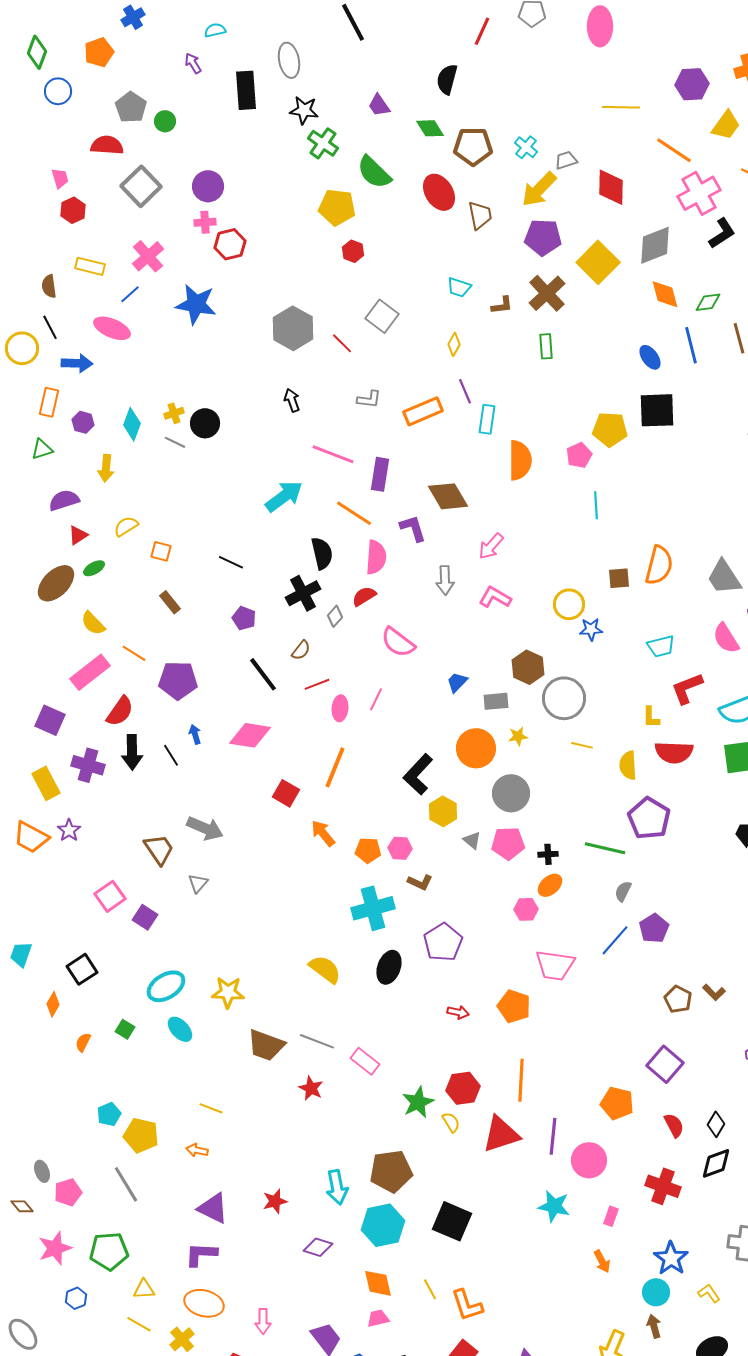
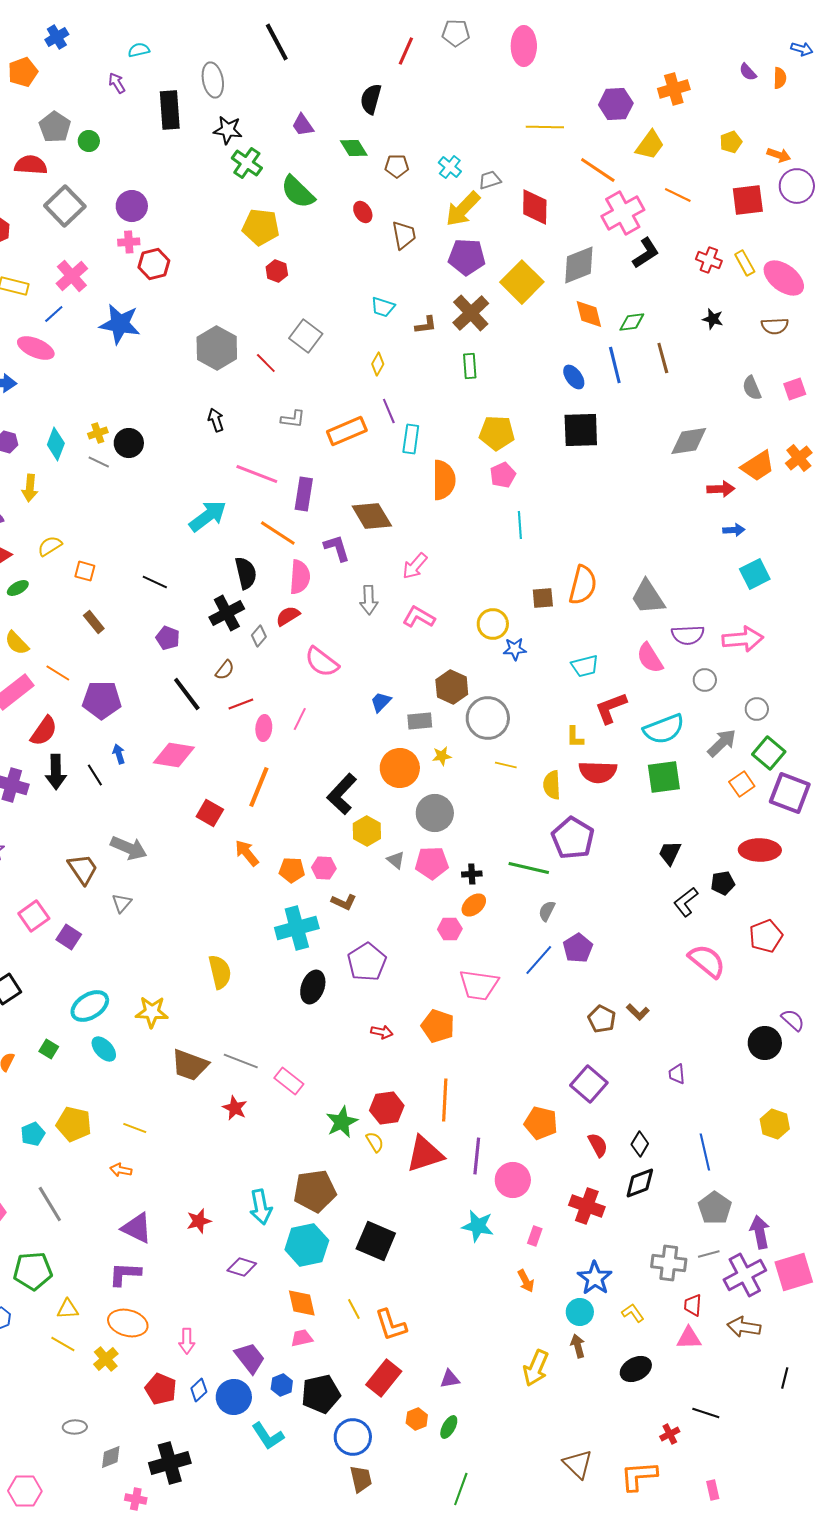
brown pentagon: (473, 146) -> (397, 166), size x0.6
red ellipse: (439, 192) -> (363, 212), size x0.6
yellow pentagon: (610, 429) -> (497, 433), moved
yellow semicircle: (325, 969) -> (220, 972), moved, turned 40
yellow pentagon: (141, 1135) -> (74, 1124), moved

